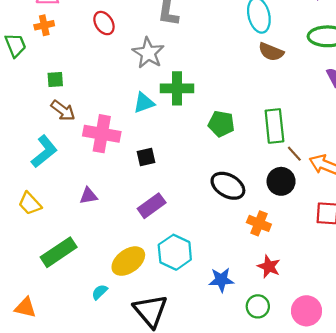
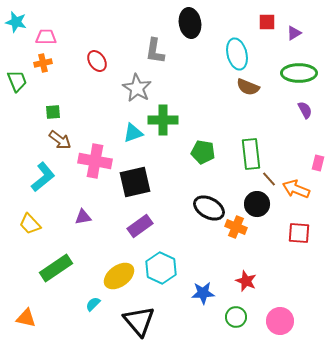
black square: (146, 157) -> (135, 182), size x1.8
orange cross: (259, 223) -> (236, 227), moved

